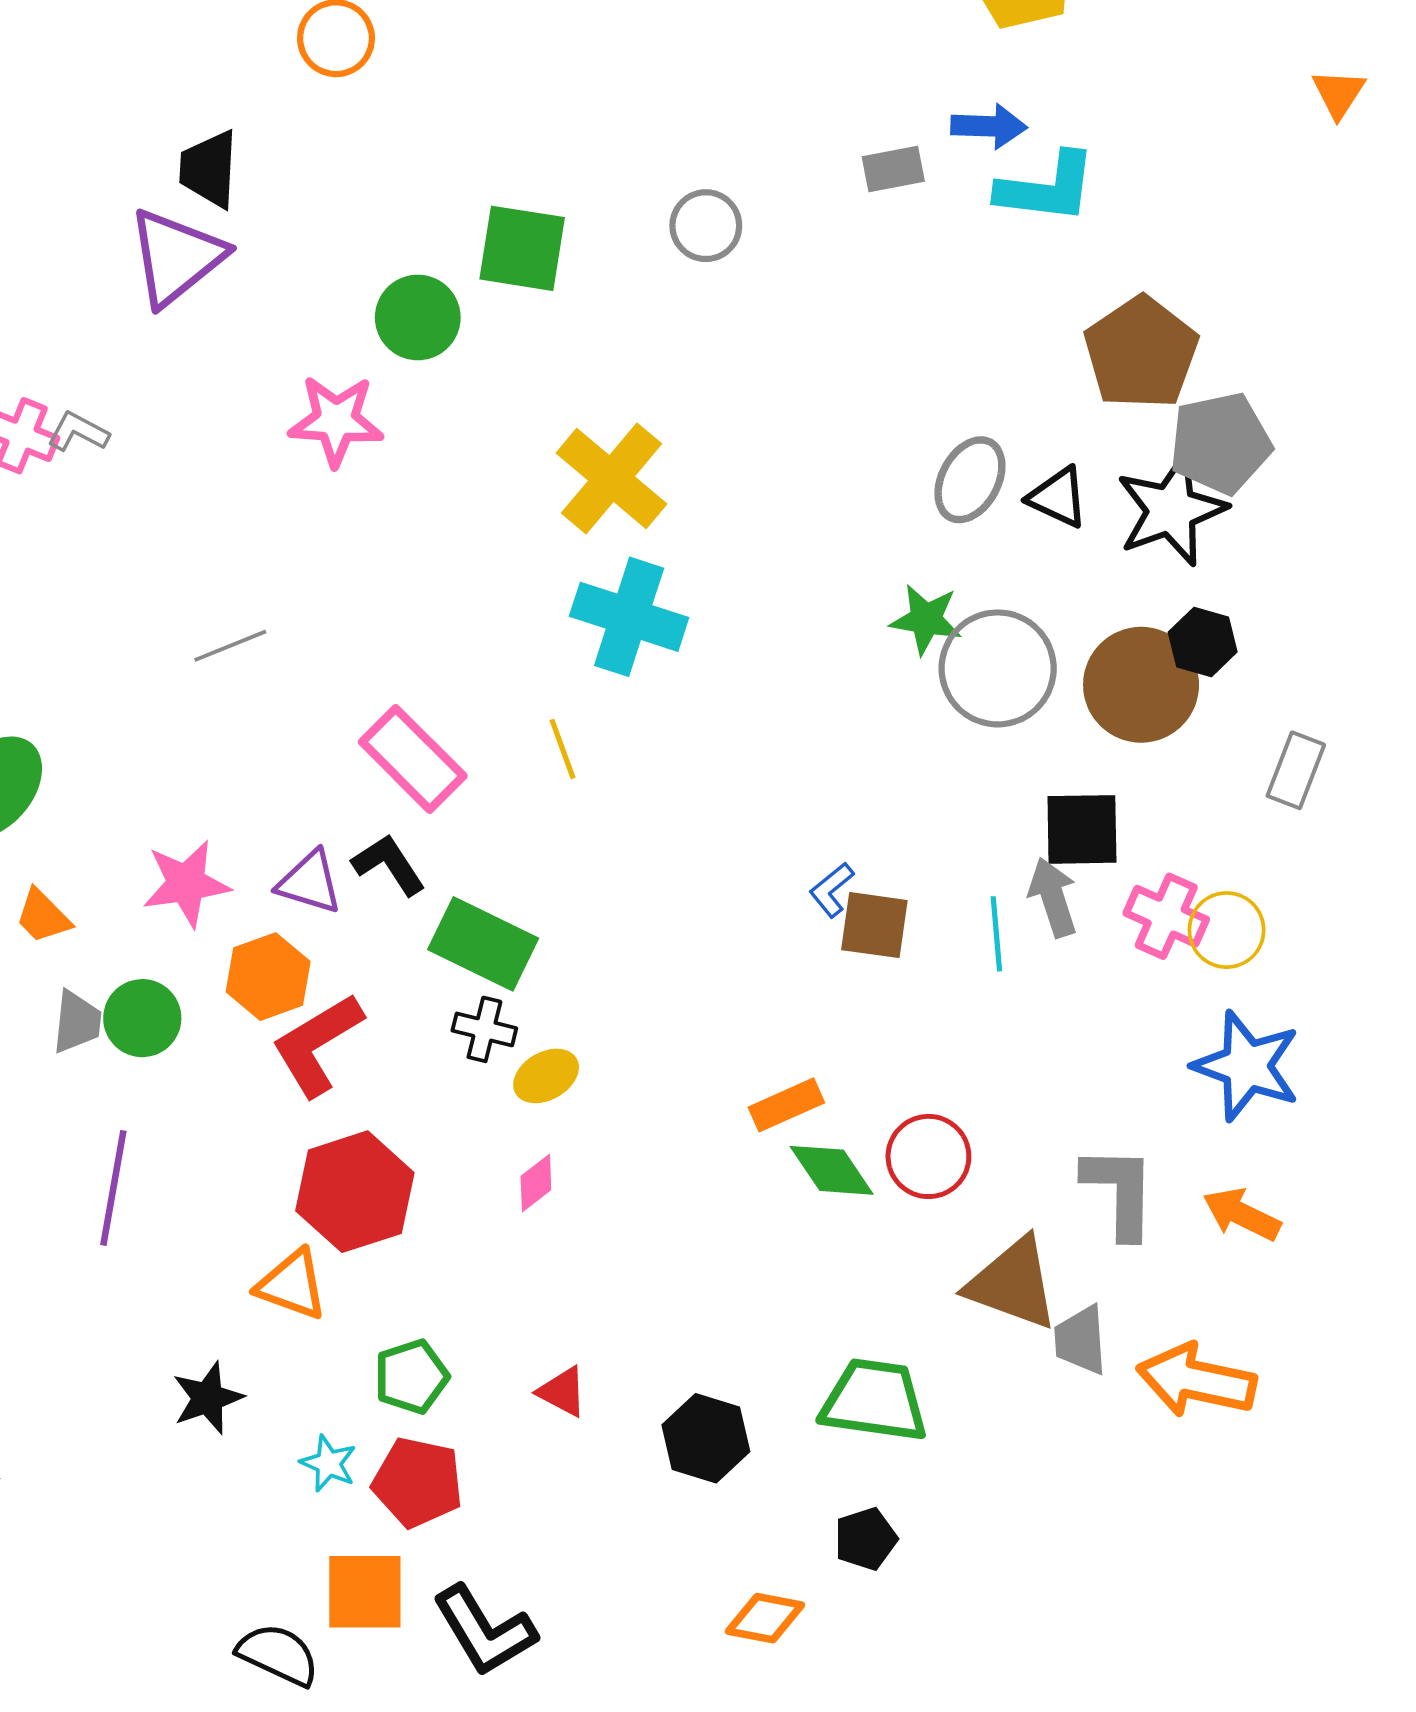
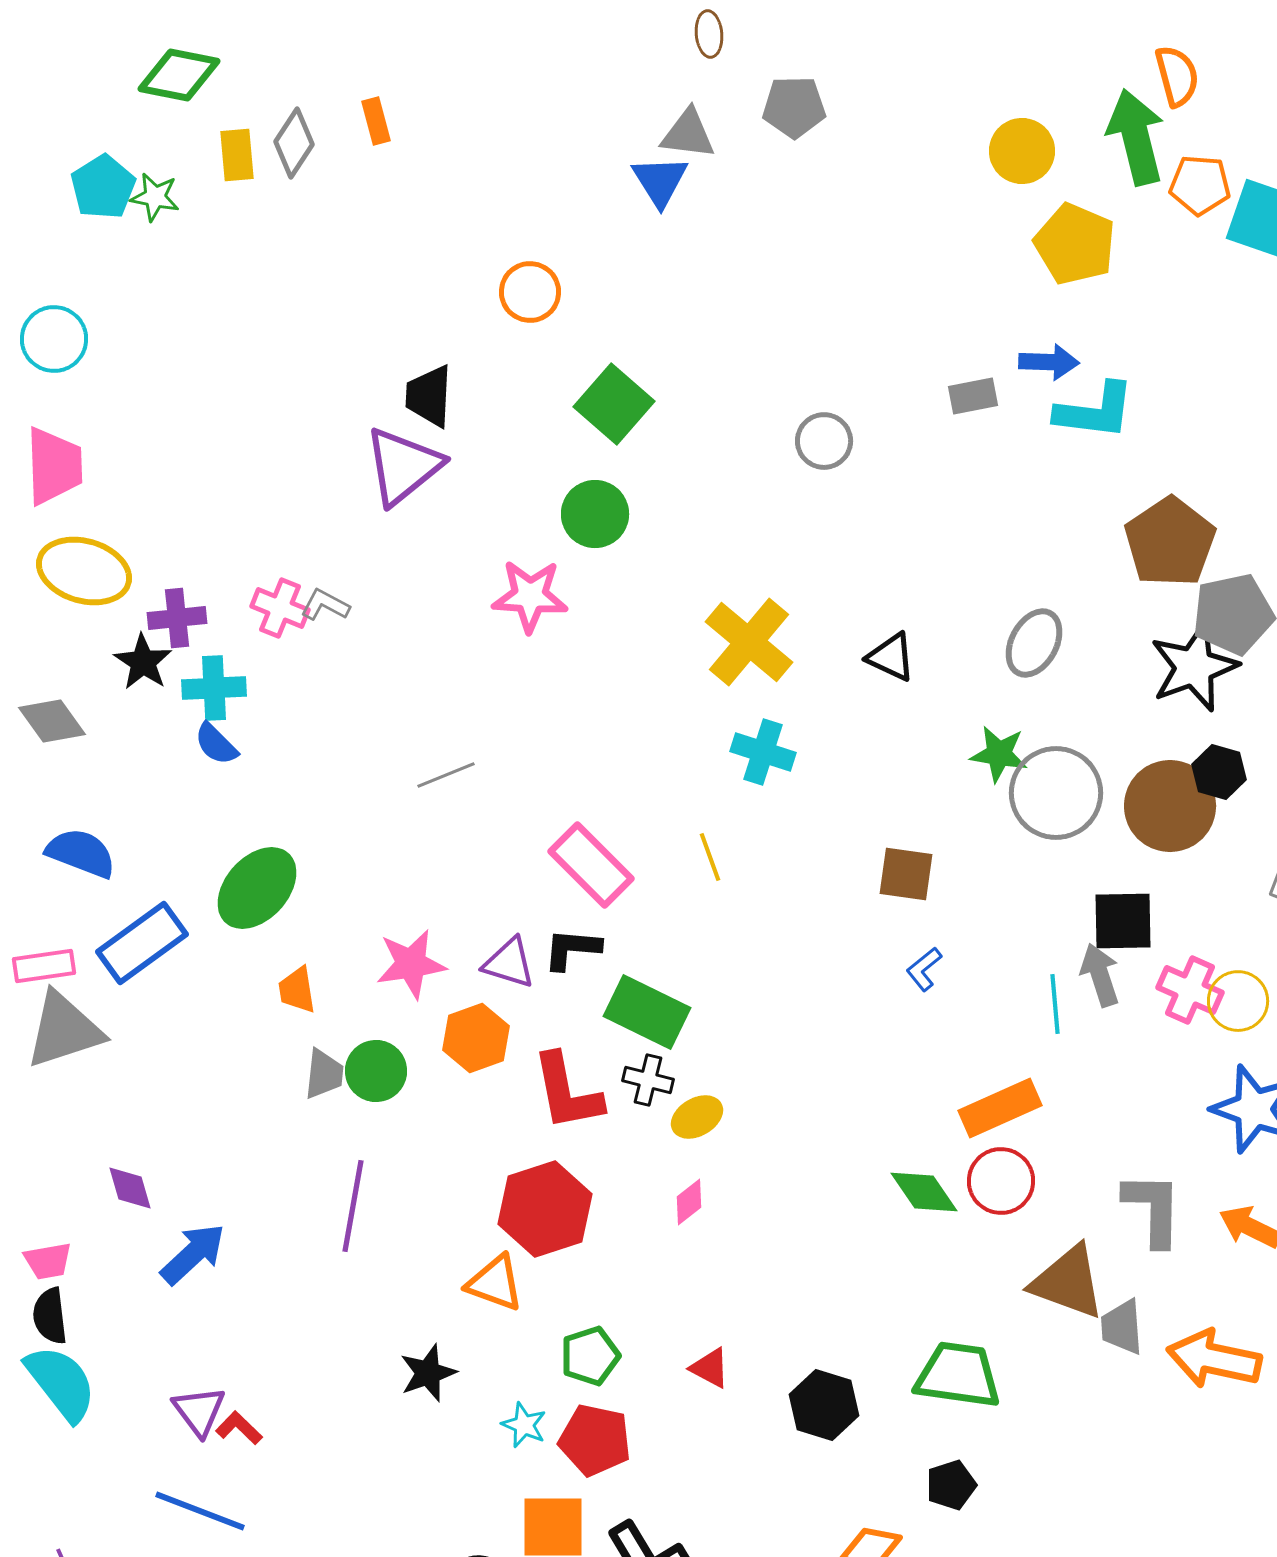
green square: (522, 248) -> (614, 404), moved, turned 32
black triangle: (1058, 497) -> (891, 657), moved
cyan cross: (629, 617) -> (763, 752), size x0.7
black L-shape: (389, 865) -> (572, 949), turned -52
orange trapezoid: (43, 916) -> (297, 990), turned 36
brown square: (874, 925) -> (906, 874), moved
red L-shape: (317, 1045) -> (567, 1092), moved, turned -70
orange rectangle: (786, 1105) -> (1000, 1108), moved, size x1.4

